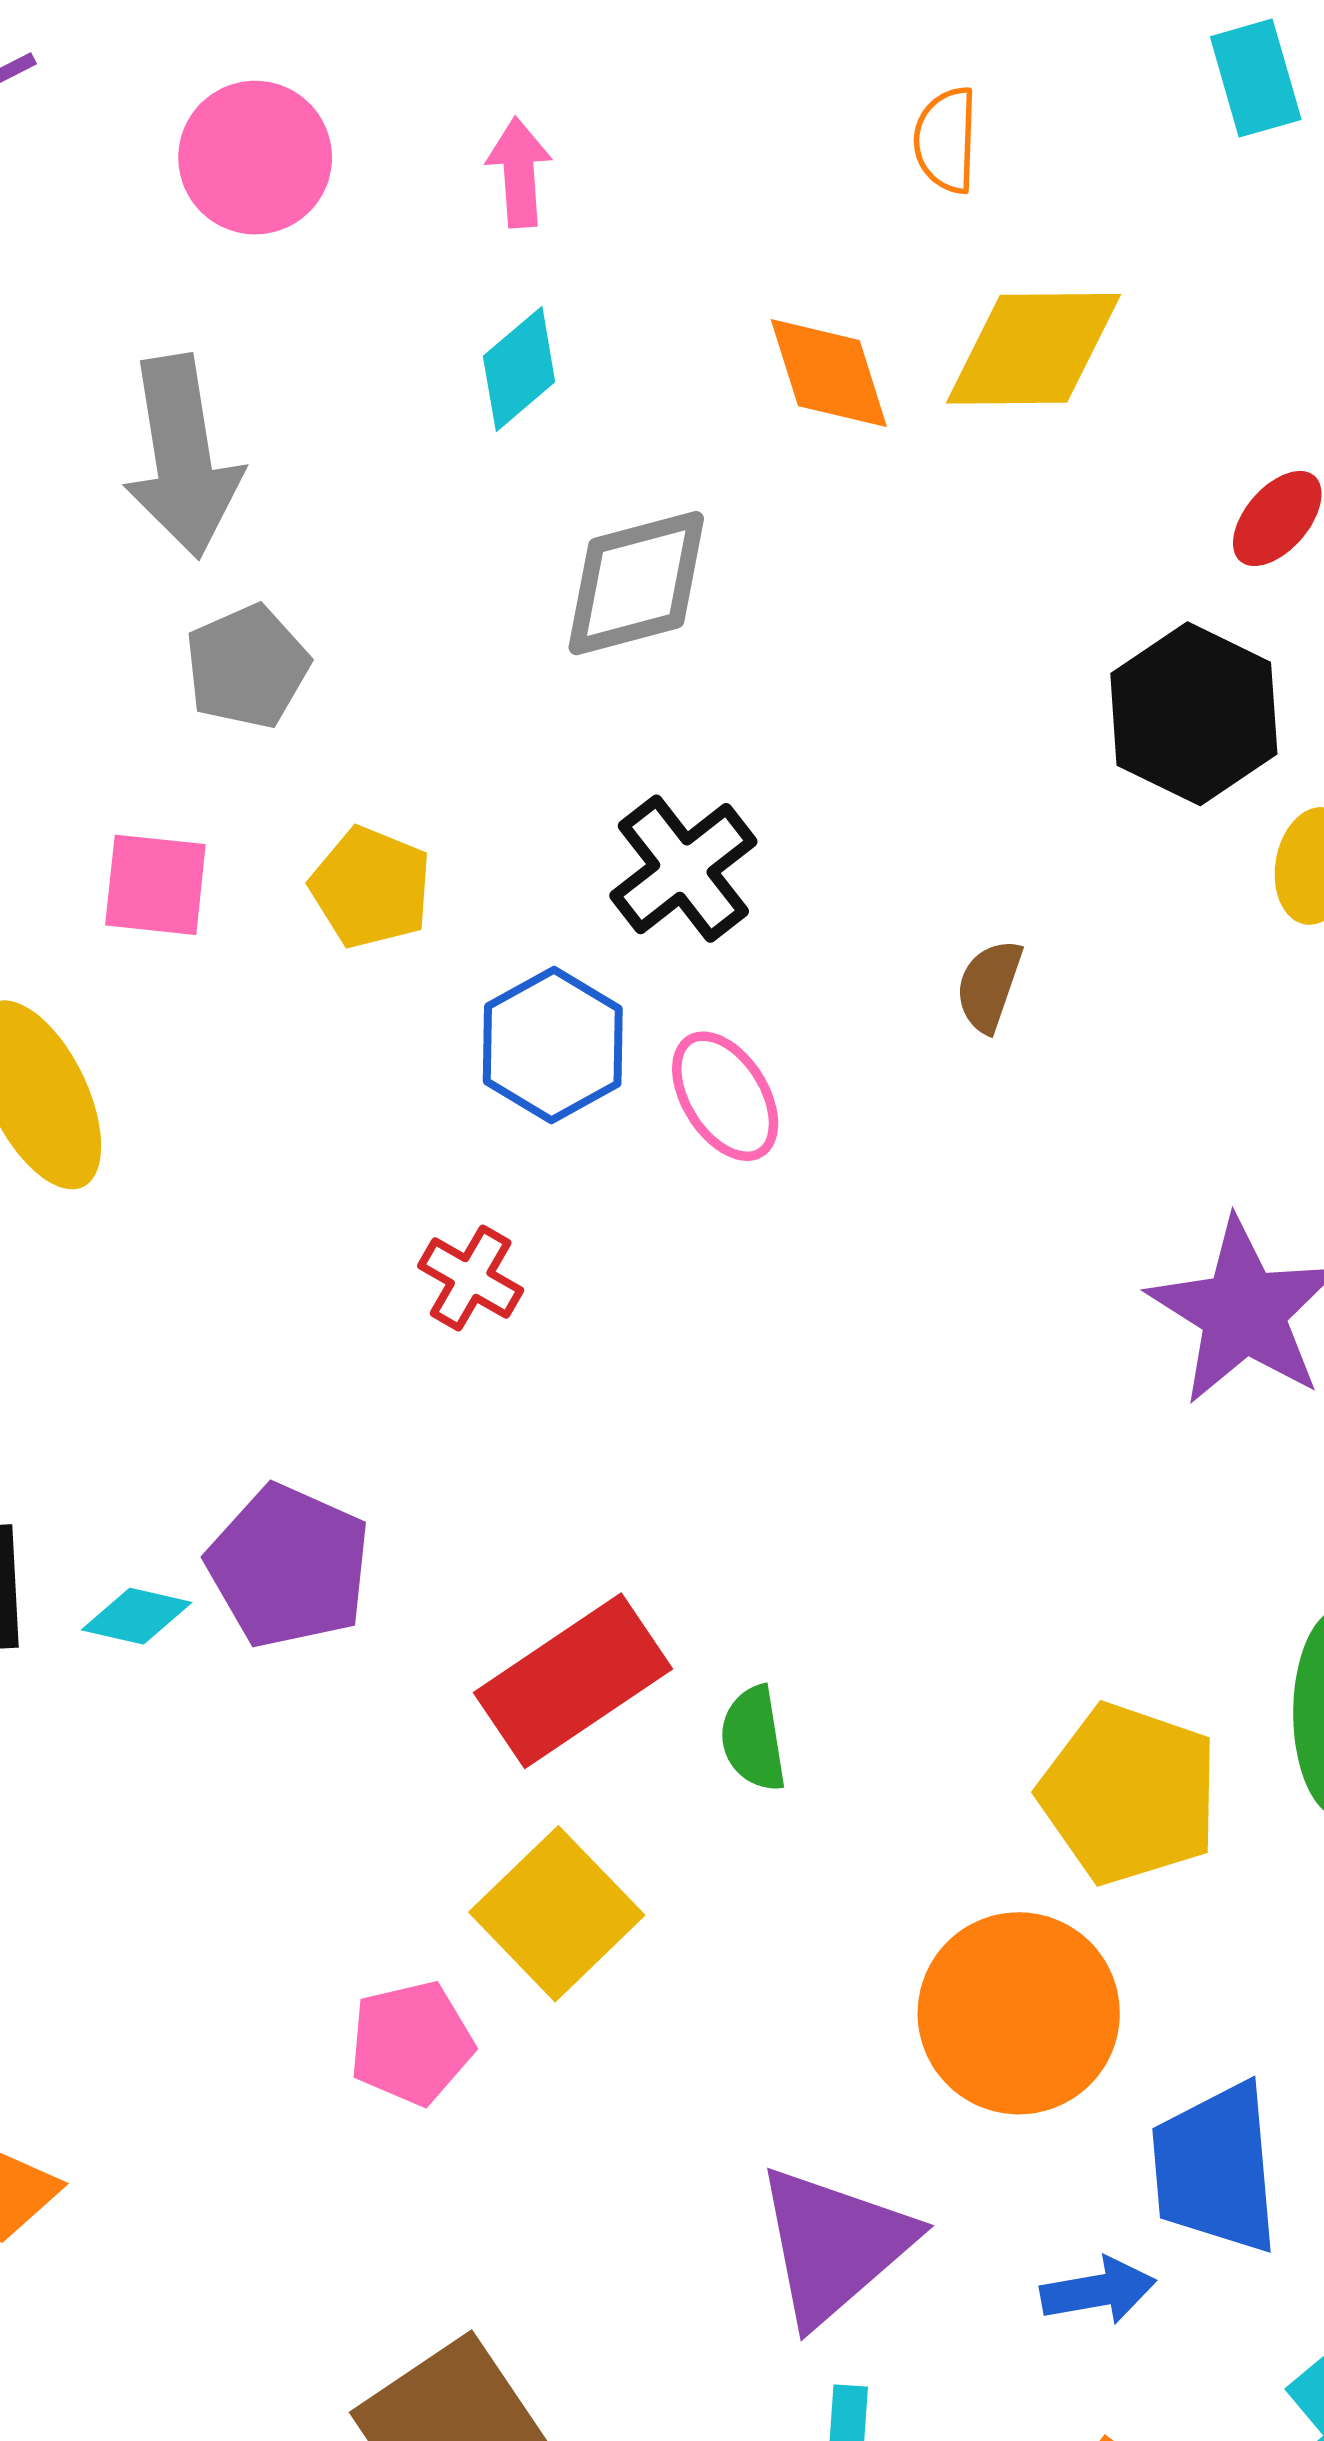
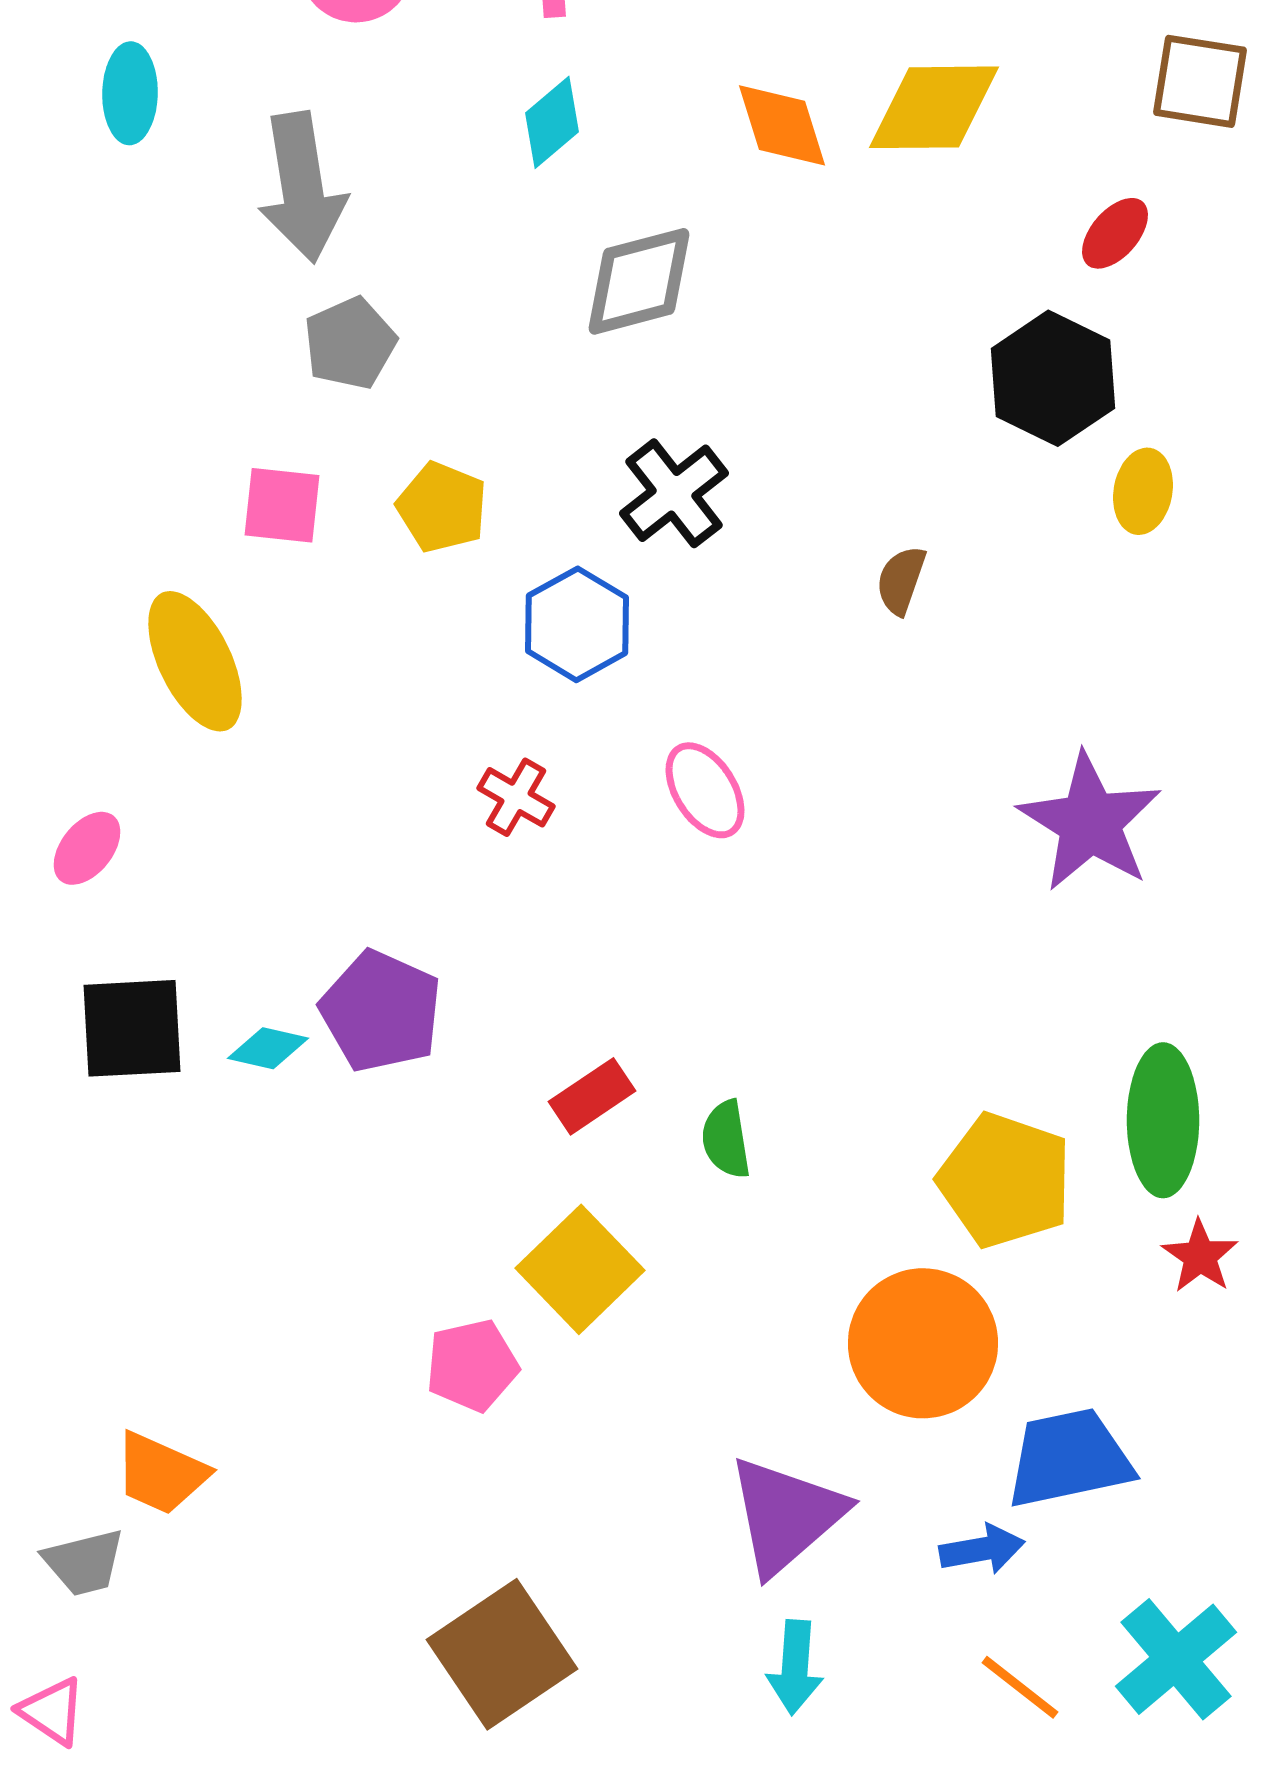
pink ellipse: (725, 1096) -> (705, 790), moved
red rectangle: (573, 1681) -> (592, 1096), size x0.6
blue trapezoid: (1215, 2168) -> (1069, 1458), turned 83

